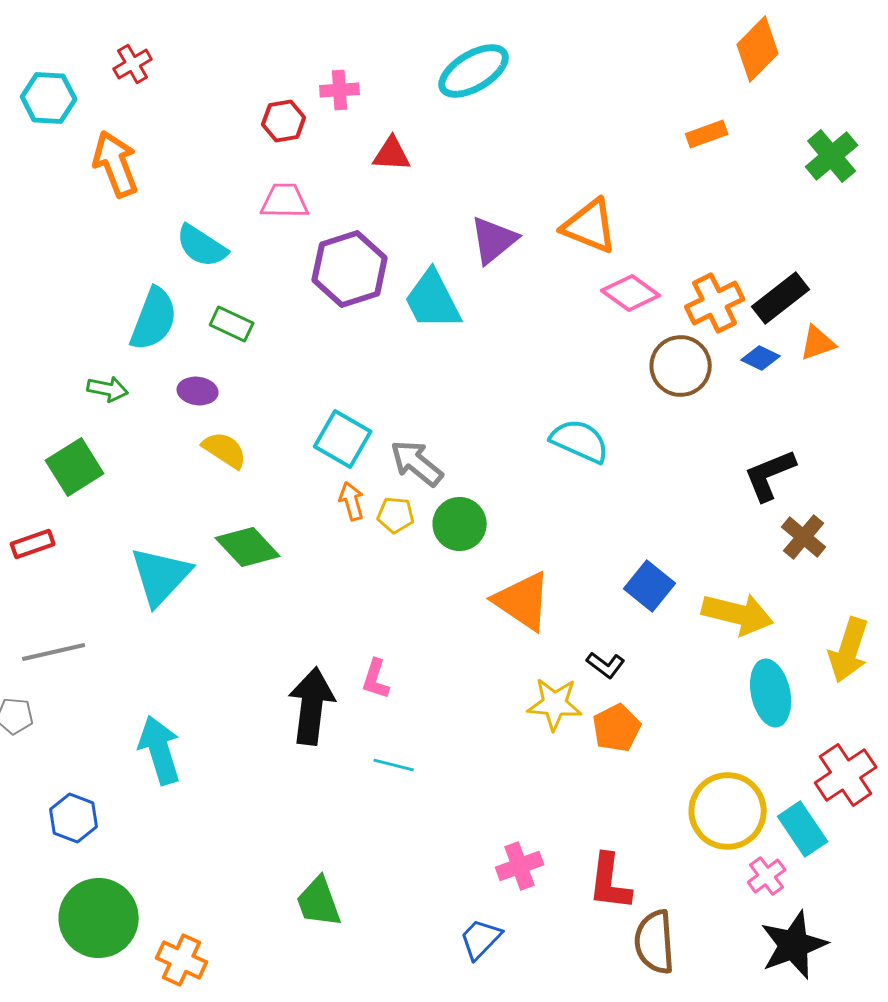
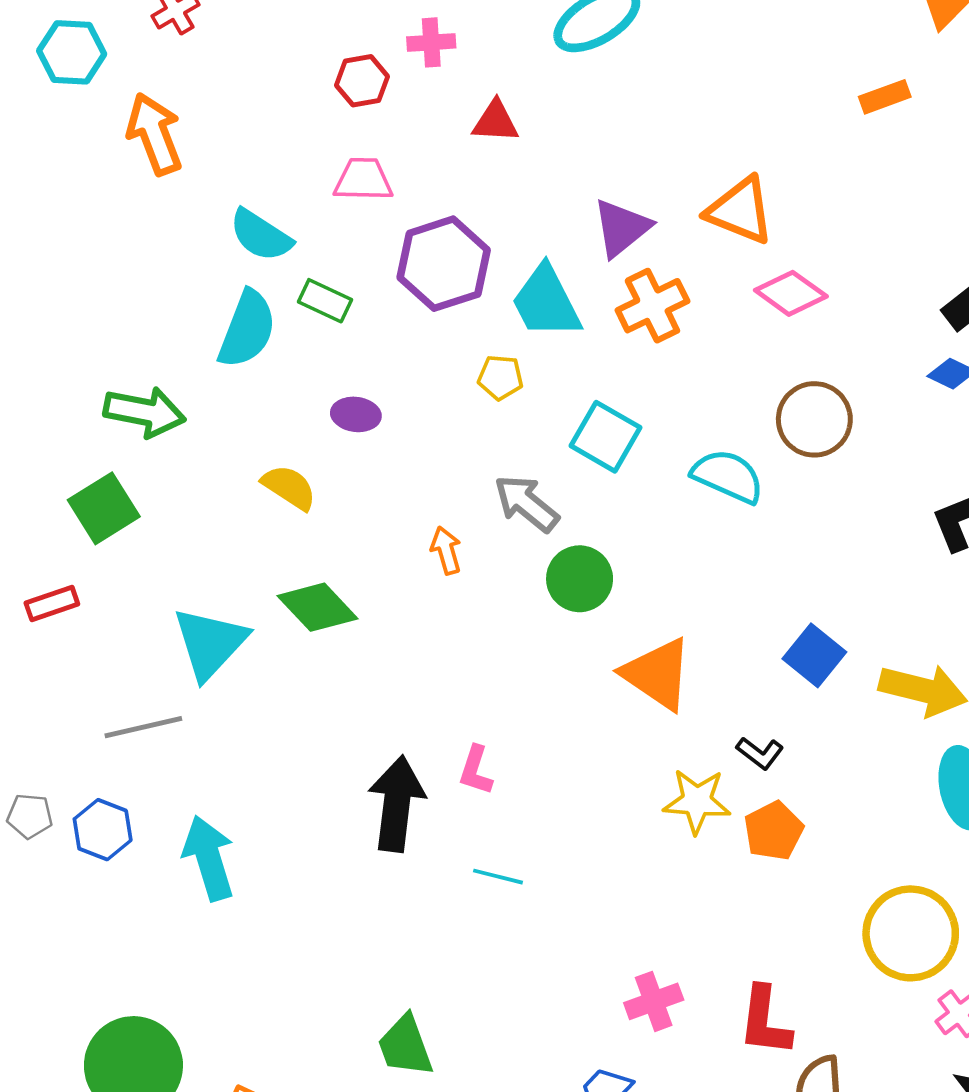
orange cross: (715, 303) -> (652, 306), moved
cyan semicircle: (154, 319) -> (247, 329), moved
green rectangle: (232, 324) -> (325, 301), moved
brown circle: (681, 366) -> (814, 419), moved
green arrow: (108, 389) -> (145, 412), size x1.6
purple ellipse: (198, 391) -> (356, 414), moved
cyan square: (343, 439) -> (605, 437), moved
yellow pentagon: (396, 515) -> (500, 377), moved
gray line: (54, 652) -> (143, 727), moved
blue hexagon: (74, 818) -> (103, 830), moved

